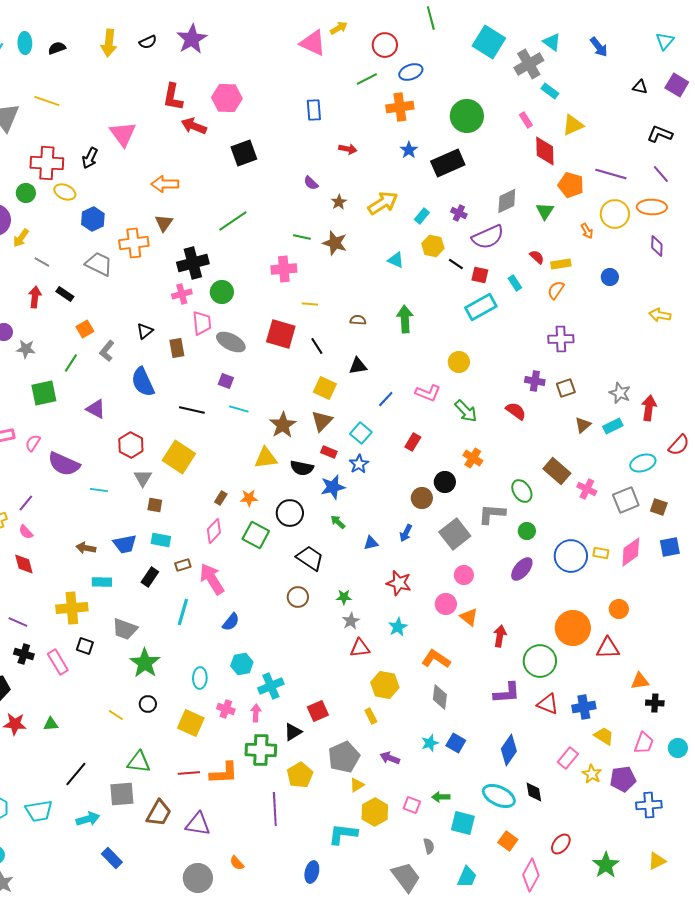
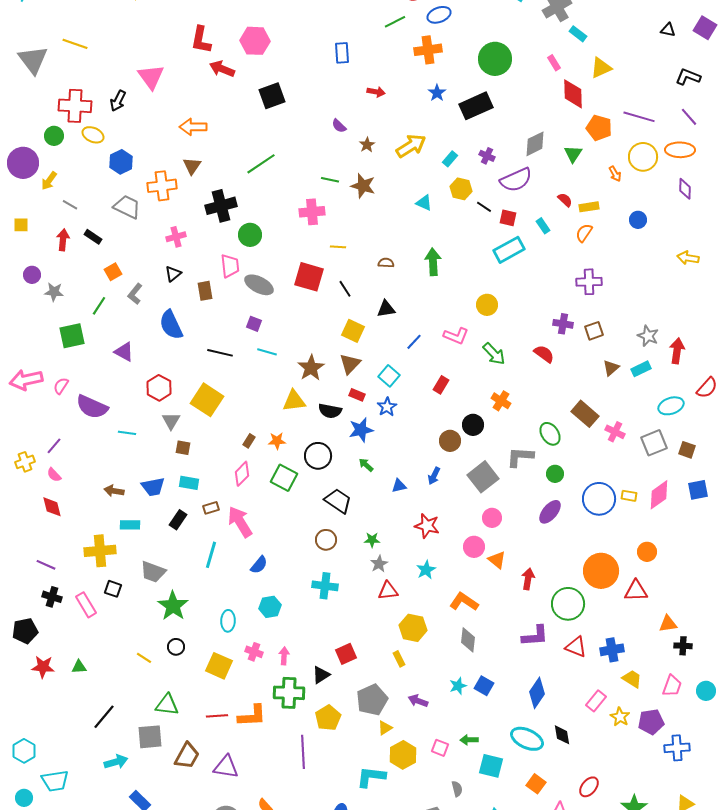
pink cross: (182, 294) -> (176, 237), moved
cyan cross: (271, 686) -> (325, 586), moved, turned 30
cyan trapezoid: (39, 811) -> (55, 781), moved

